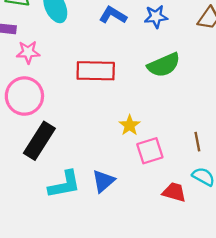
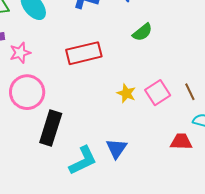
green semicircle: (164, 65) -> (142, 32), size x0.7
pink square: (150, 151) -> (158, 93), moved

